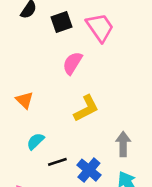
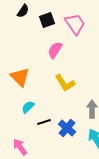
orange triangle: (24, 100) -> (20, 77), size x1.5
yellow L-shape: (86, 108) -> (65, 83), turned 85

